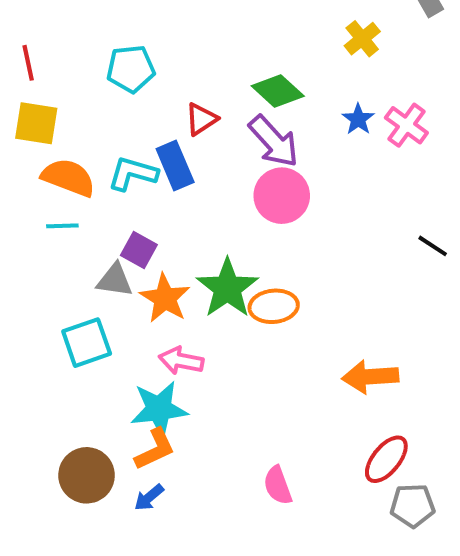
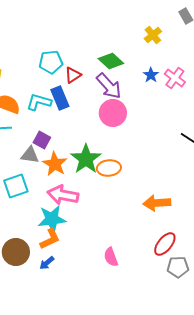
cyan pentagon: (131, 69) -> (51, 62), moved
pink arrow: (181, 361) -> (63, 195), size x1.4

